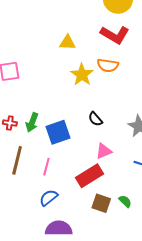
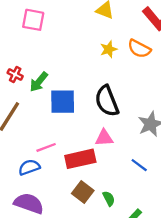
yellow star: (82, 75) -> (109, 49), size x0.7
black semicircle: (95, 119) -> (107, 101), size x1.8
pink line: (46, 167) -> (46, 147), moved, turned 36

